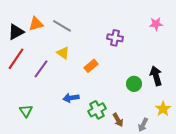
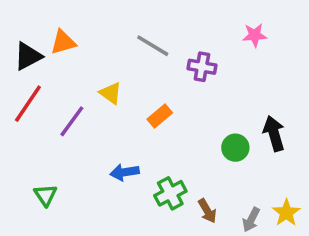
pink star: (156, 24) -> (255, 35), moved
gray line: (62, 26) -> (153, 46), moved
yellow star: (163, 109) -> (286, 213), moved

